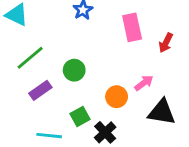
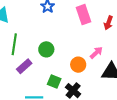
green line: (30, 58) -> (14, 44), turned -35
green square: (80, 116) -> (54, 81), turned -32

